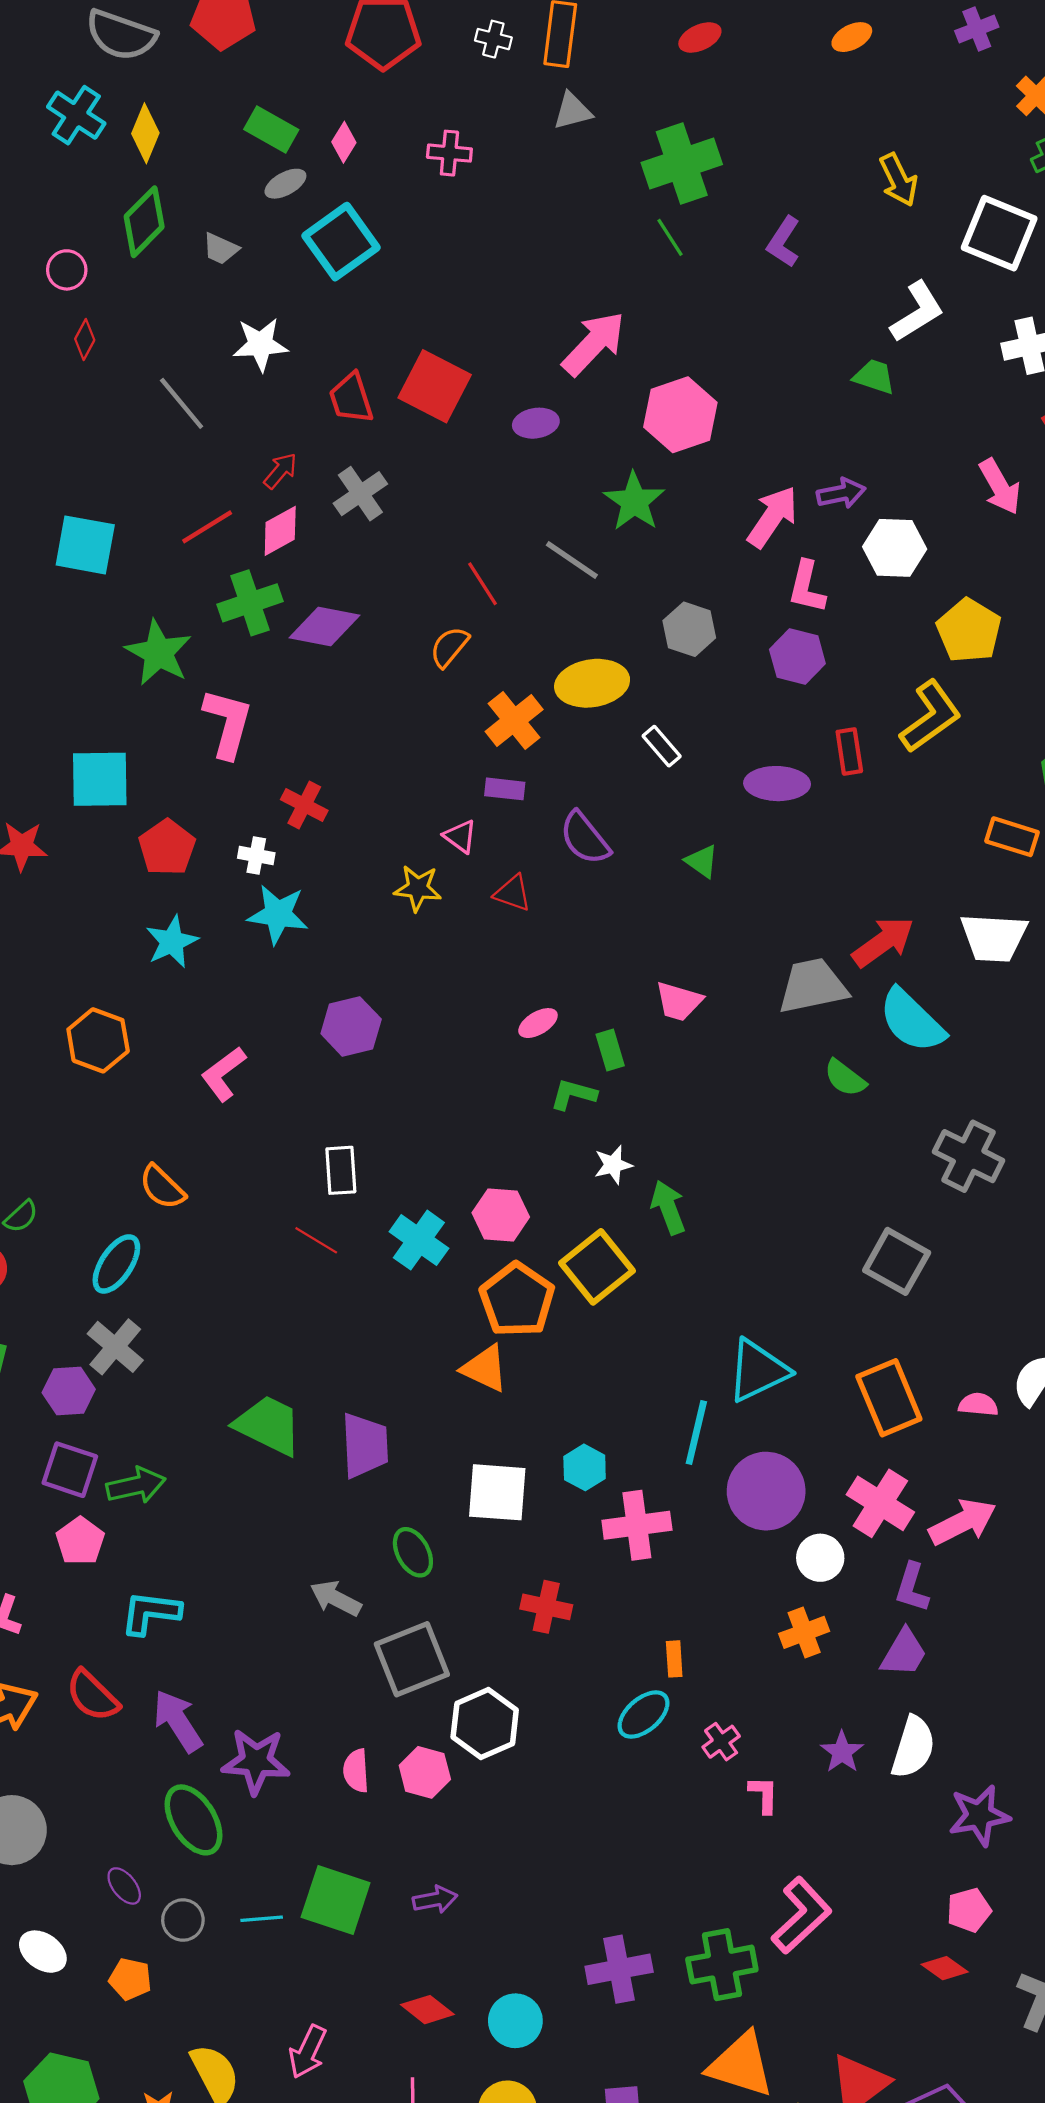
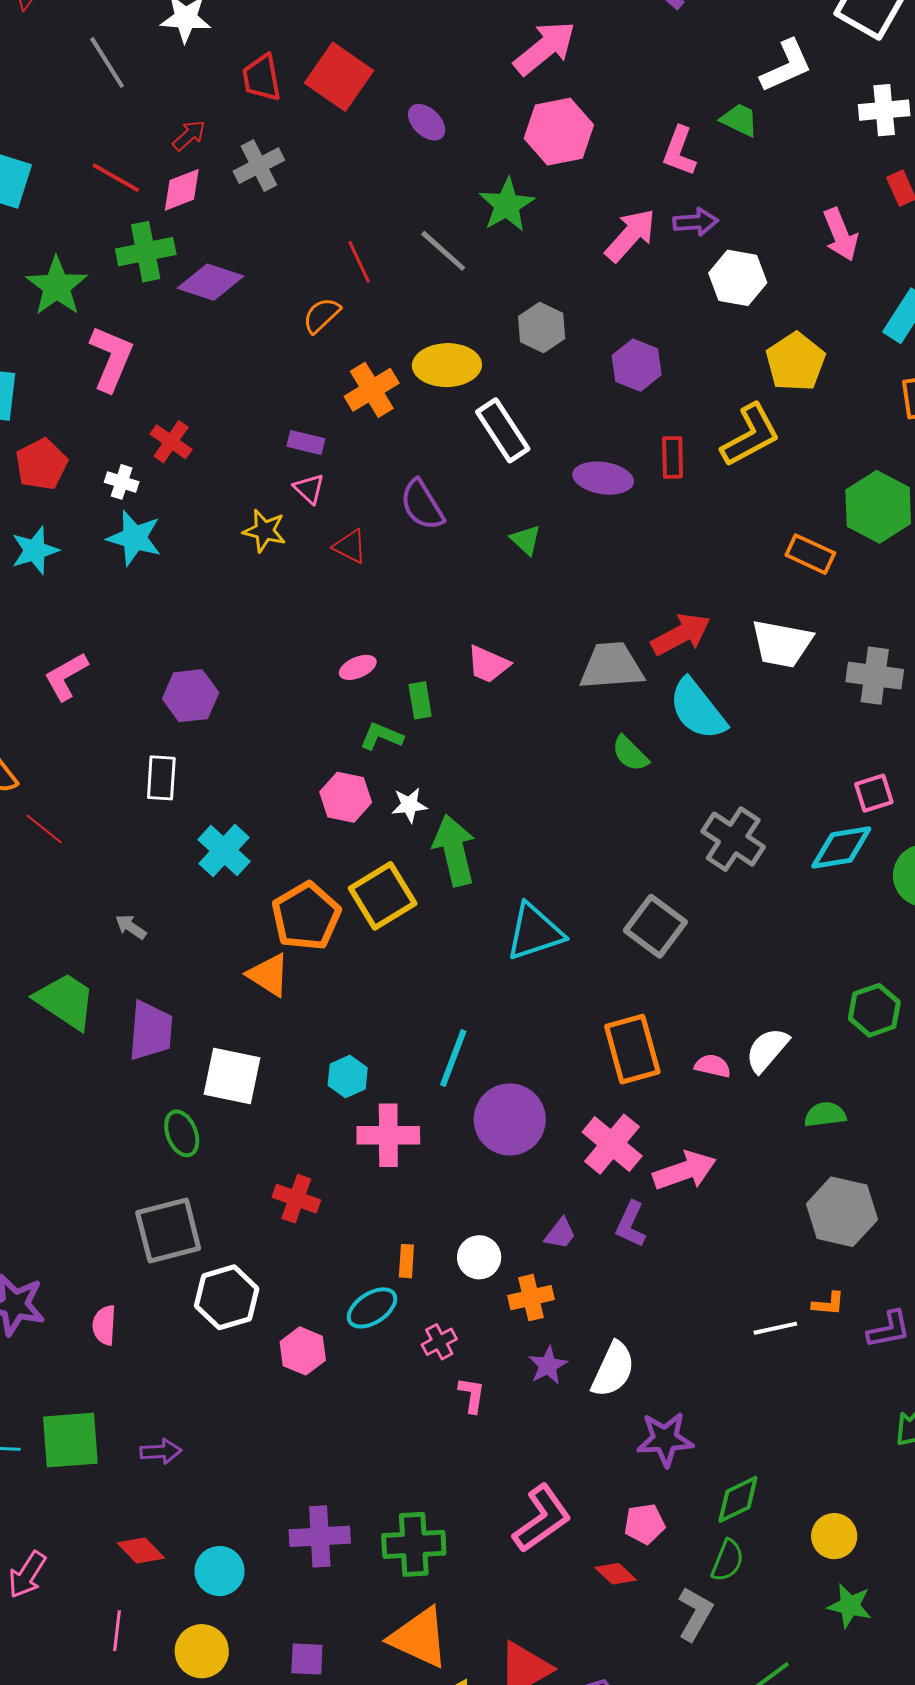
pink arrow: (594, 344) -> (545, 48), moved
purple ellipse: (536, 423) -> (427, 122), turned 45
red line: (207, 527) -> (116, 178), turned 54
pink L-shape: (807, 587) -> (679, 151), moved
white rectangle: (662, 746) -> (503, 430), size x1.6
purple rectangle: (505, 789) -> (306, 442), moved
purple hexagon: (351, 1026) -> (191, 696), moved
green arrow: (668, 1207) -> (454, 850), size x1.4
pink hexagon: (501, 1215) -> (346, 797), moved
red line: (316, 1240) -> (44, 829), moved
cyan triangle: (758, 1371) -> (535, 932), moved
white square: (497, 1492) -> (232, 1076), moved
white circle: (820, 1558) -> (479, 1257), moved
gray arrow: (336, 1598) -> (131, 927), moved, size x0.7
orange cross: (804, 1632) -> (531, 1298), moved
purple trapezoid: (904, 1653) -> (560, 1234), moved, size x0.7
pink hexagon: (425, 1772) -> (303, 1351), moved
green square: (336, 1900) -> (70, 1440), turned -30
pink L-shape: (802, 1915) -> (542, 1519), moved

